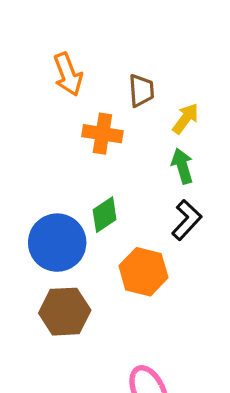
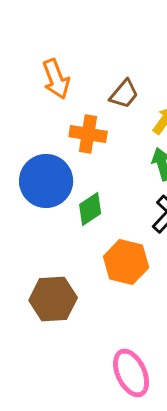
brown trapezoid: (141, 91) -> (124, 94), turned 44
blue circle: (57, 243) -> (46, 181), moved

